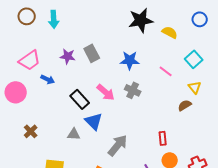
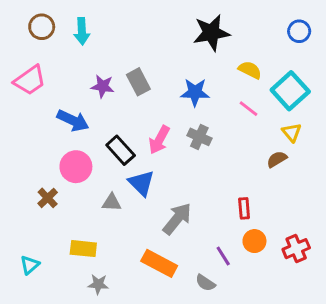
yellow semicircle: (170, 32) -> (250, 70), moved
cyan square: (194, 59) -> (290, 91), size x1.4
pink trapezoid: (30, 60) -> (30, 80), moved
blue arrow: (48, 79) -> (73, 121), size x1.5
pink circle: (16, 92) -> (76, 167), moved
pink arrow: (106, 92) -> (159, 140), turned 78

